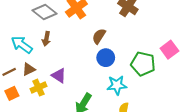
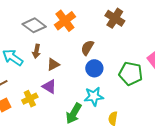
brown triangle: (29, 69) -> (53, 64), moved
cyan star: (117, 85) -> (94, 96), moved

